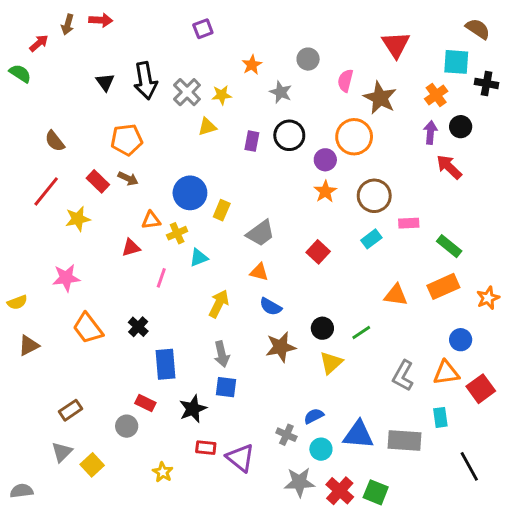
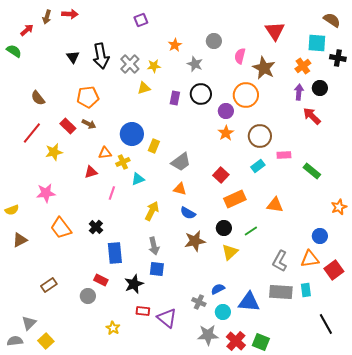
orange rectangle: (443, 286) -> (235, 199), moved
gray rectangle: (404, 440) -> (281, 292), moved
gray triangle: (62, 452) -> (29, 323), moved
yellow square: (92, 465) -> (46, 341), moved

